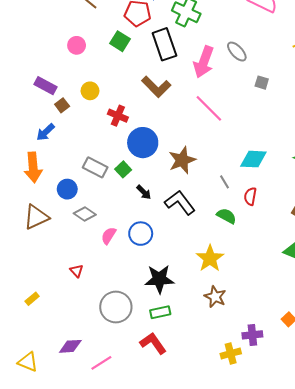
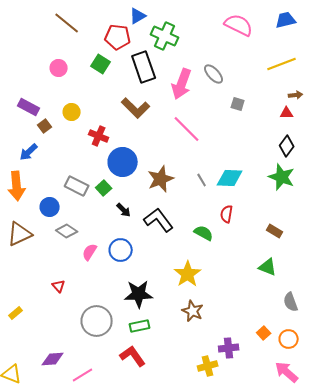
gray line: (224, 182) -> (202, 180), moved

